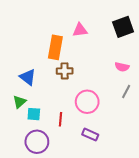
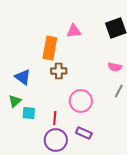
purple circle: (37, 142) -> (56, 140), moved

